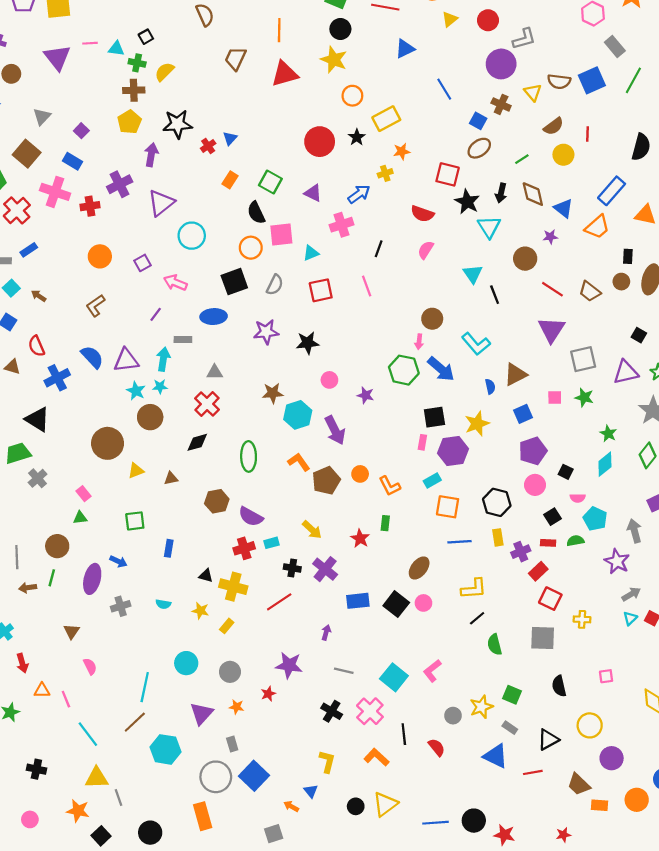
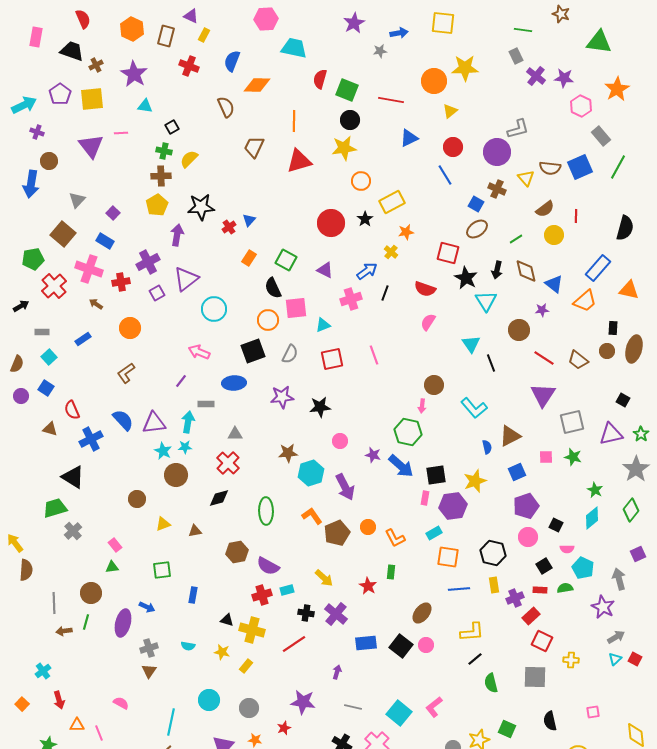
red circle: (488, 20) -> (453, 147), moved
cyan triangle: (116, 49) -> (145, 106), moved
yellow star: (334, 60) -> (344, 148), turned -30
yellow cross: (385, 173) -> (391, 252), turned -32
black line: (379, 249) -> (385, 293), moved
blue rectangle: (29, 250) -> (83, 339), moved
purple square: (143, 263) -> (157, 293), moved
brown arrow: (39, 296) -> (96, 304), moved
blue arrow: (441, 369) -> (401, 466), moved
brown circle: (108, 443) -> (137, 499), size x0.6
brown triangle: (71, 631) -> (149, 671), moved
pink semicircle: (90, 666) -> (121, 703), turned -35

